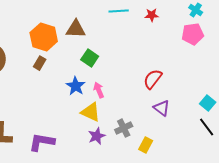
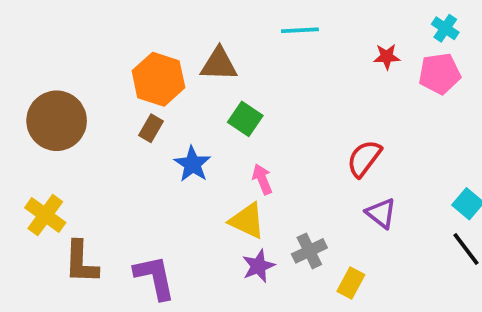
red star: (152, 15) -> (387, 57), moved
blue star: (76, 86) -> (192, 164), moved
purple L-shape: (42, 142) -> (155, 277), turned 68

